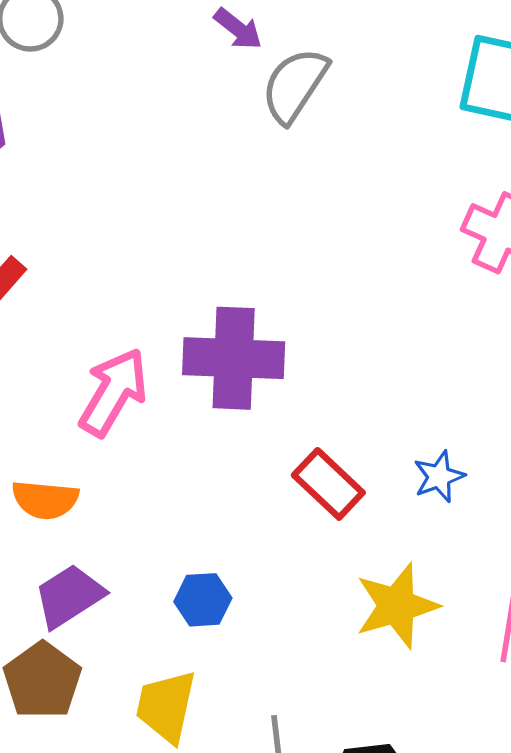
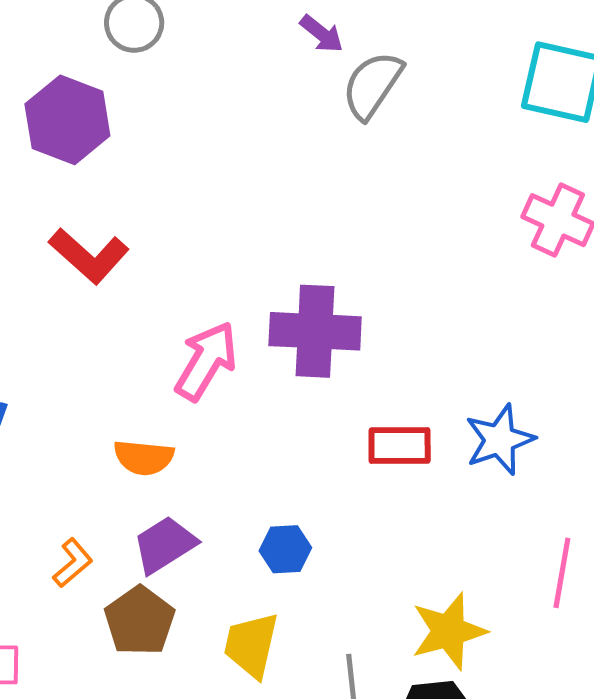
blue star: (439, 477) -> (500, 440), size x1.5
red rectangle: (328, 484) -> (400, 445), turned -44
yellow star: (397, 606) -> (449, 631), moved

